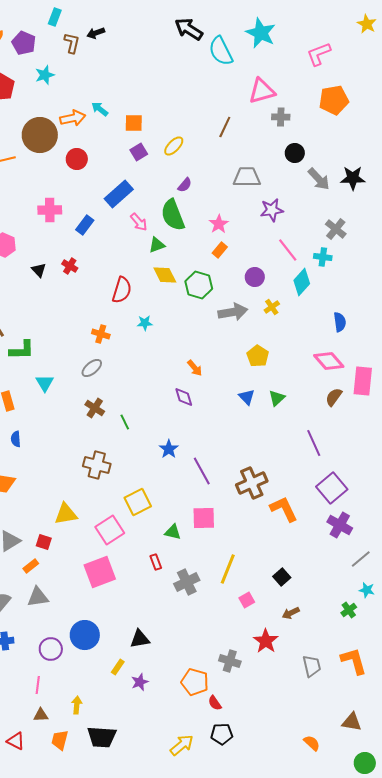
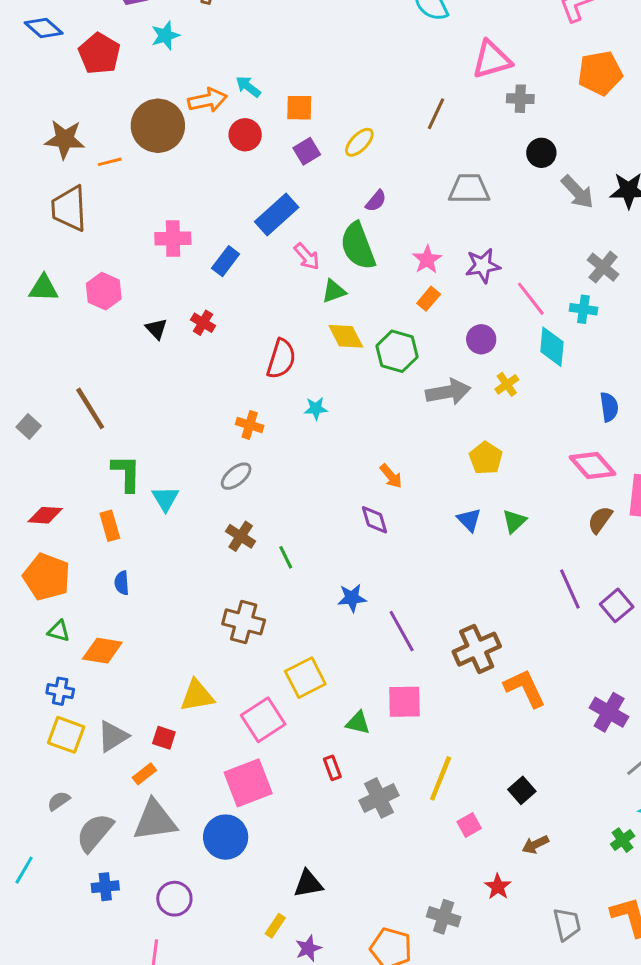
red circle: (77, 159) -> (245, 135), moved
purple star: (272, 210) -> (483, 266), moved
cyan diamond: (302, 282) -> (552, 347), turned -36
green L-shape: (22, 350) -> (126, 473), moved, turned -88
blue star: (169, 449) -> (352, 598), turned 30
purple square: (332, 488) -> (617, 605), moved, size x0.7
gray triangle: (38, 597) -> (155, 820), size x1.4
blue circle: (85, 635) -> (226, 837), moved
red star: (266, 641) -> (498, 887), size x0.7

